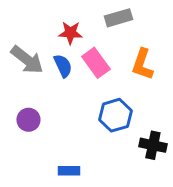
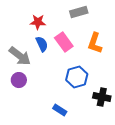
red star: (70, 33) -> (38, 22), moved
gray arrow: (27, 60) -> (20, 56), moved
blue rectangle: (69, 171) -> (60, 110), moved, turned 32

